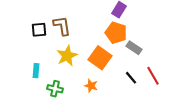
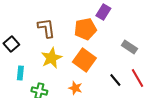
black square: (39, 30) -> (11, 44), moved, turned -35
orange pentagon: (116, 33) -> (85, 29), moved, turned -30
gray rectangle: (134, 48) -> (129, 47), moved

